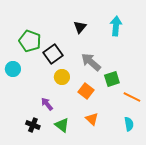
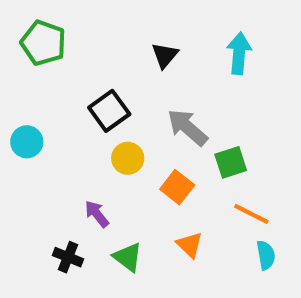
green pentagon: (30, 41) -> (43, 43), moved
orange line: (132, 97) -> (251, 214), moved

